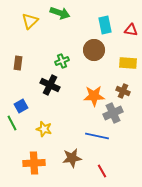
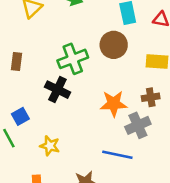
green cross: (62, 61) -> (73, 59), size x1.6
brown cross: (123, 91) -> (151, 97), turned -32

